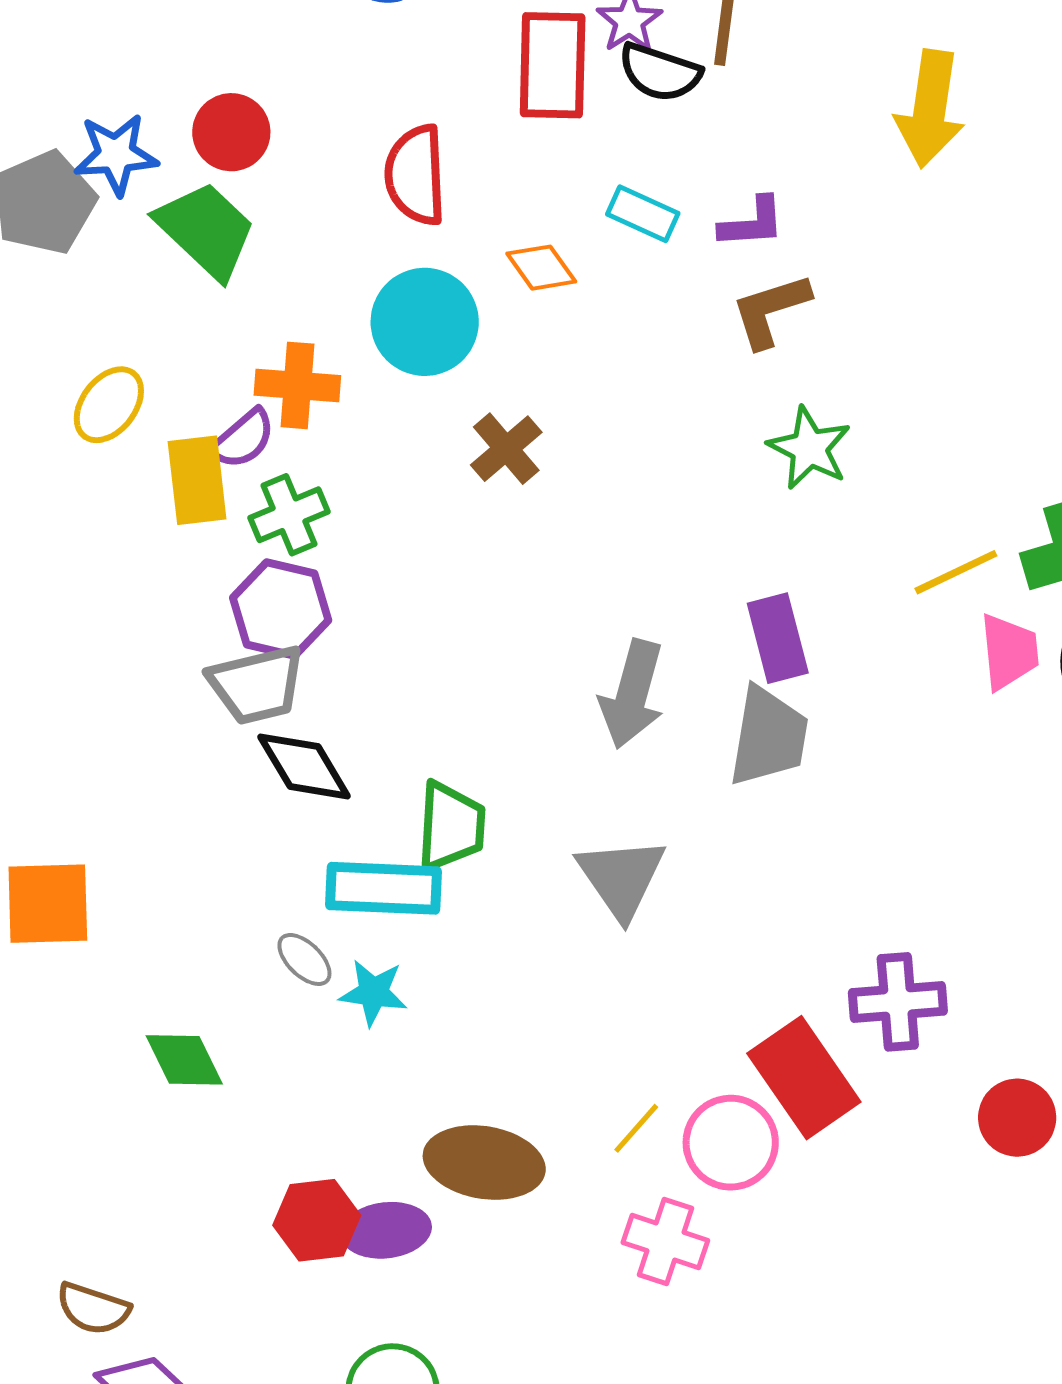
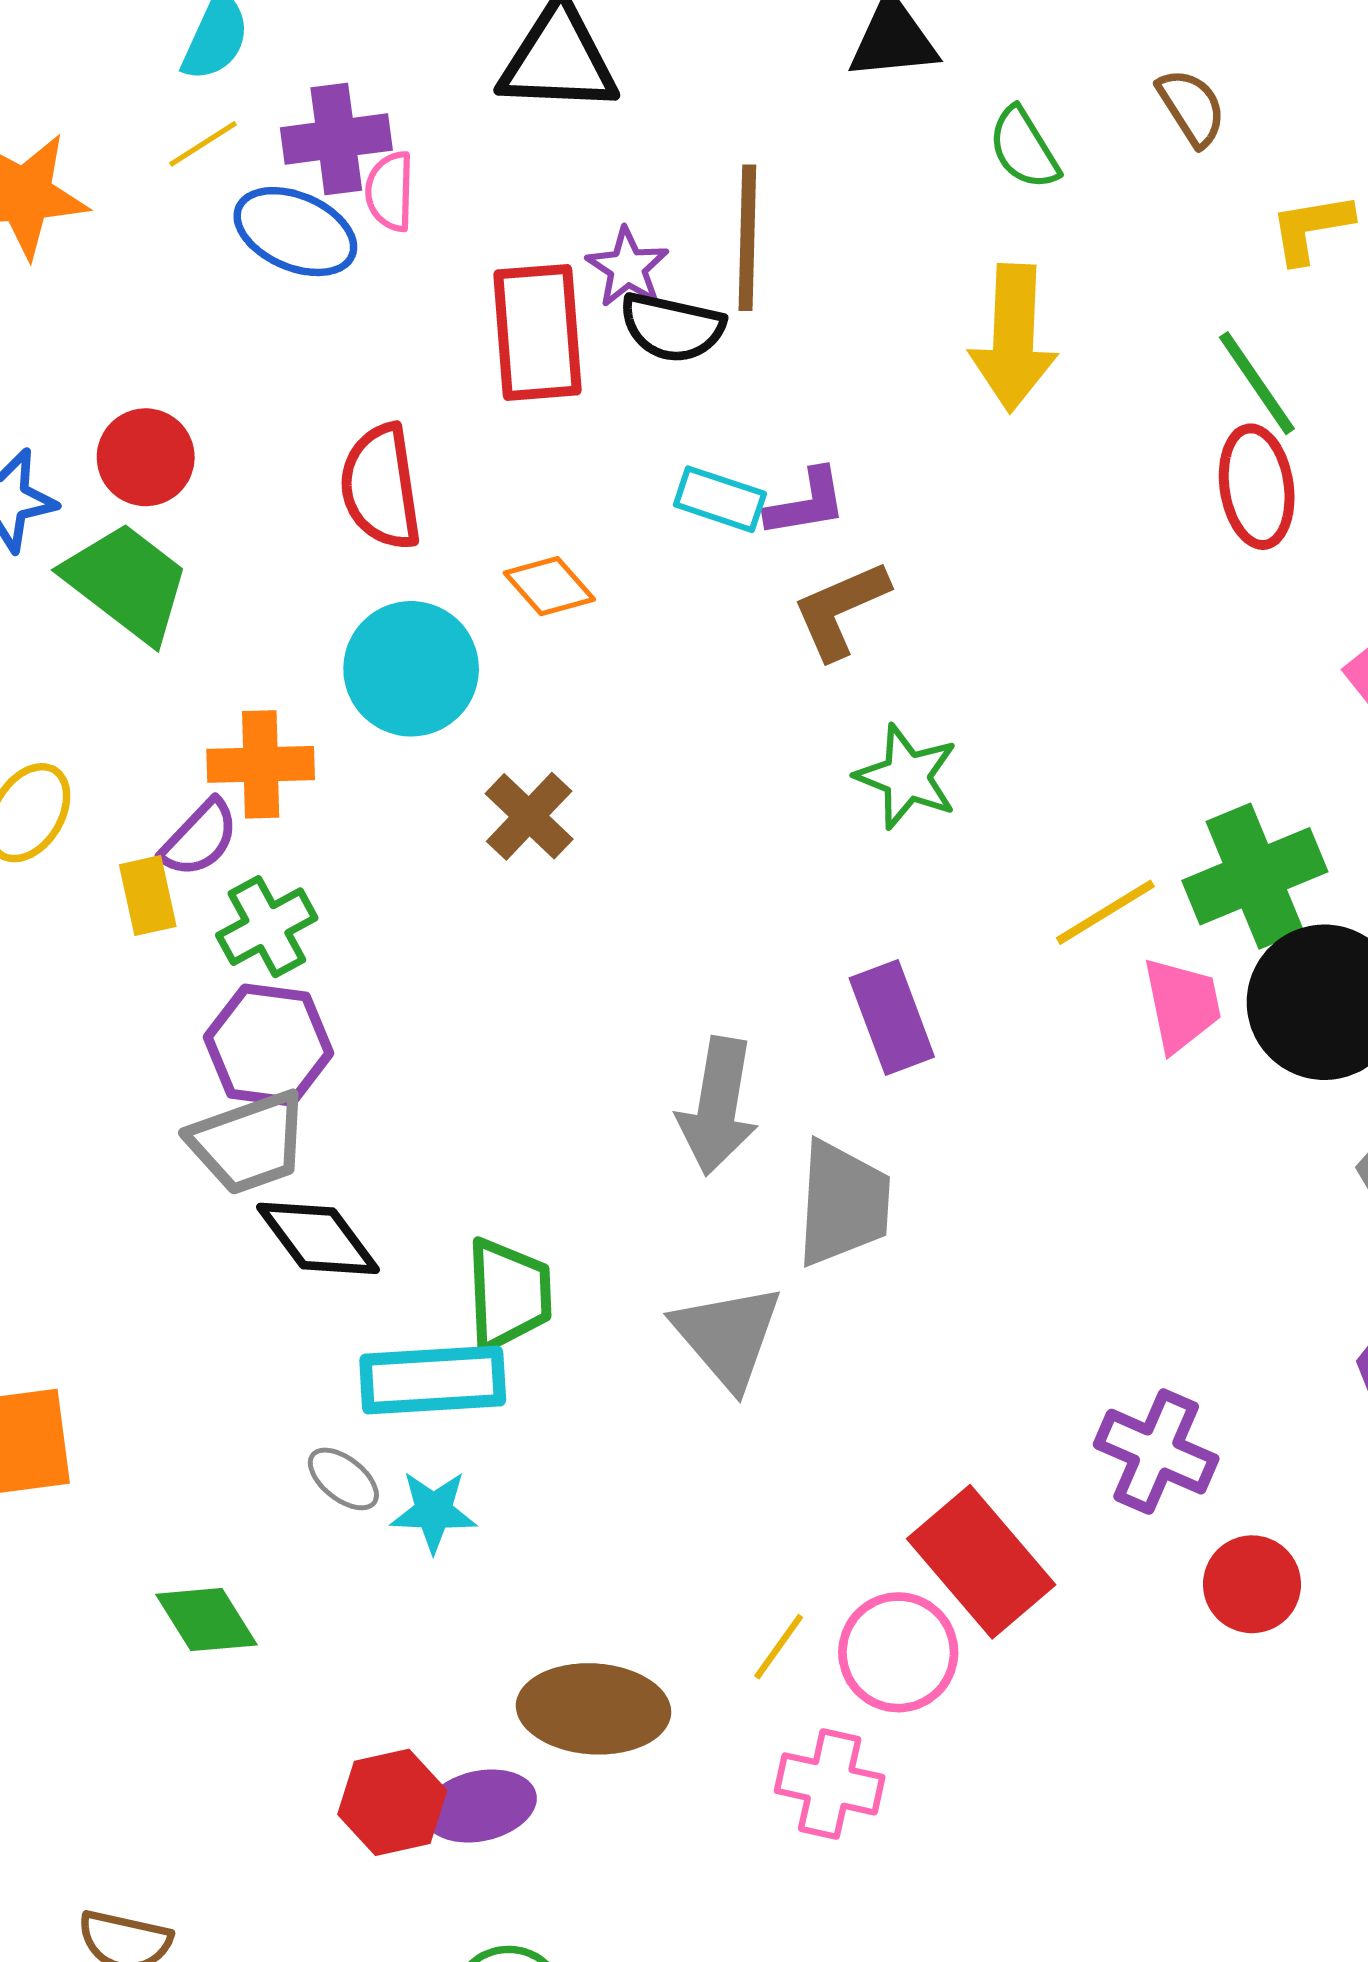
cyan rectangle: (643, 214) -> (720, 499), moved
yellow rectangle: (197, 480) -> (148, 896), size x0.7
gray trapezoid: (768, 736) -> (843, 1203), moved
purple cross: (898, 1002) -> (1156, 1452), moved, turned 34

